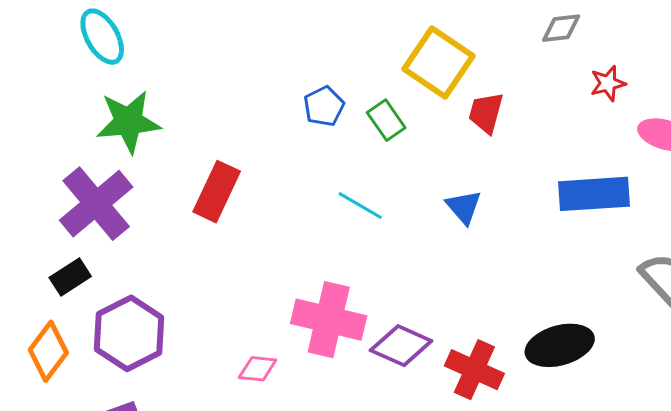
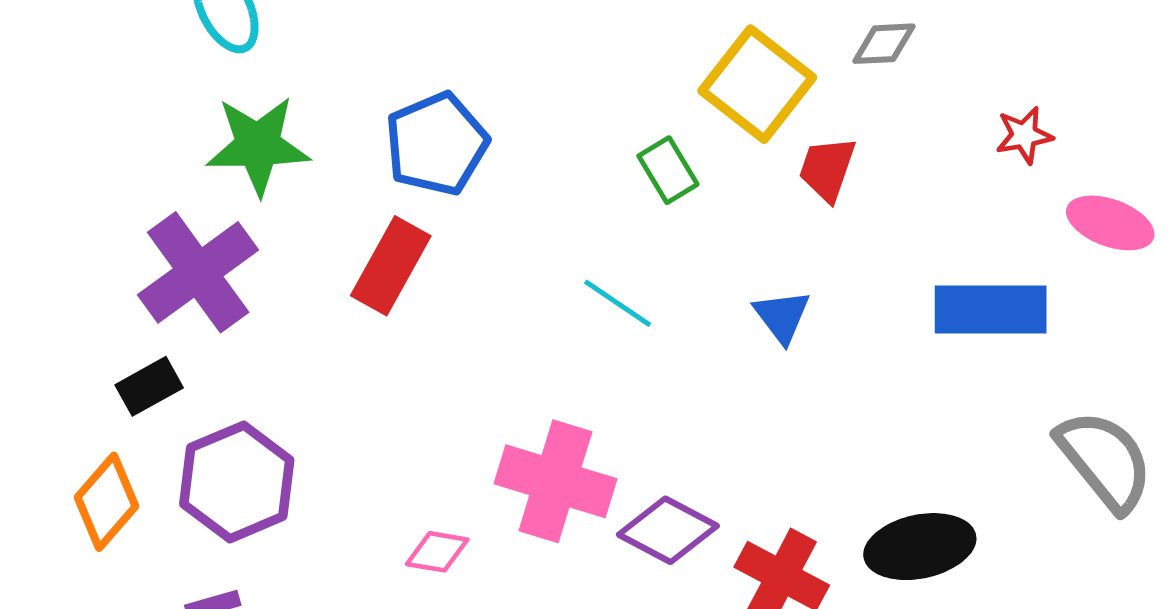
gray diamond: (561, 28) -> (884, 44), moved
blue pentagon: (324, 106) -> (436, 144), moved, size x1.6

